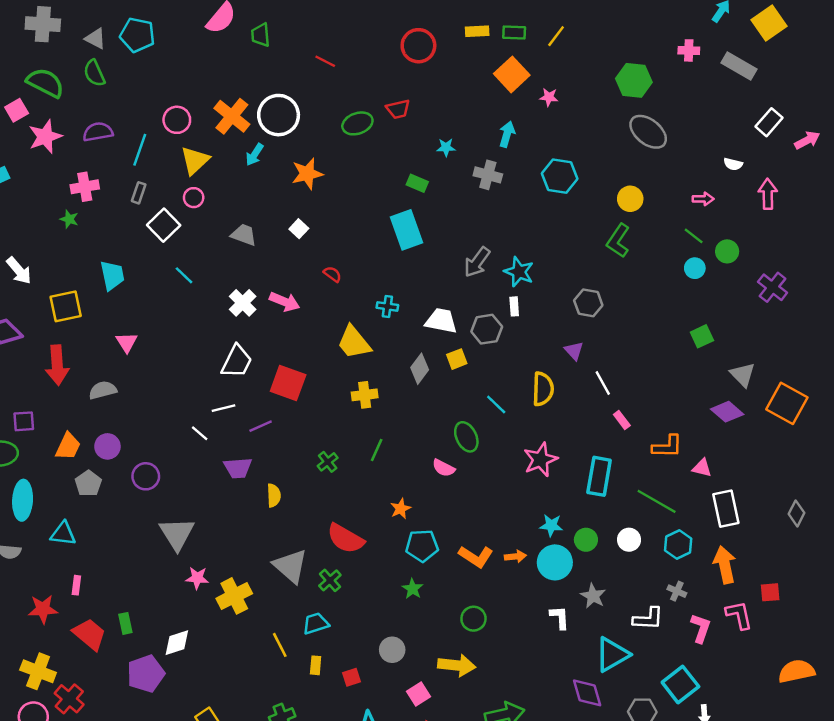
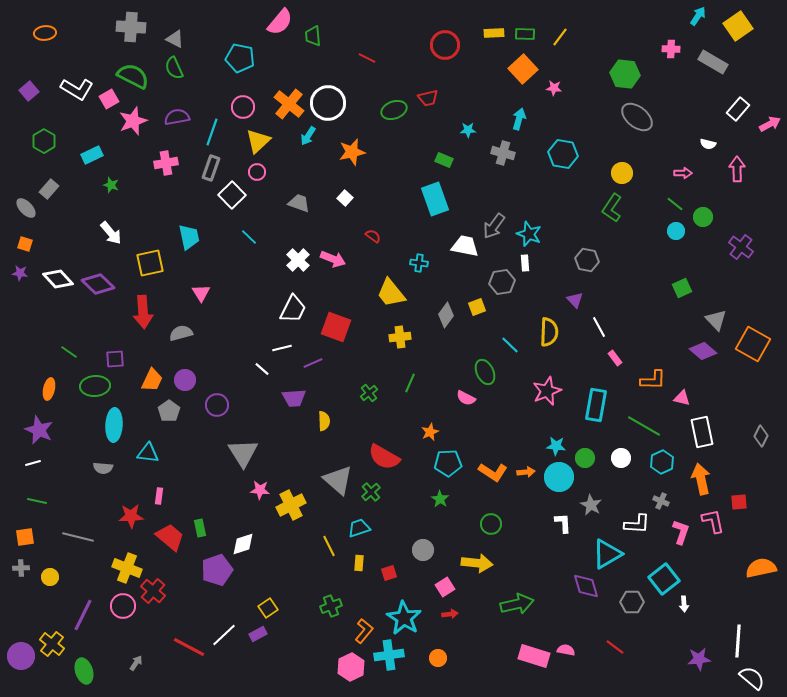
cyan pentagon: (137, 35) -> (240, 58), moved
gray rectangle: (139, 193) -> (211, 168), size x1.4
green star: (69, 219) -> (111, 185), moved
white trapezoid: (441, 321) -> (465, 246), moved

